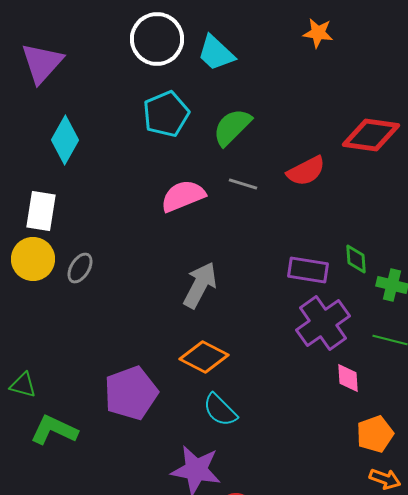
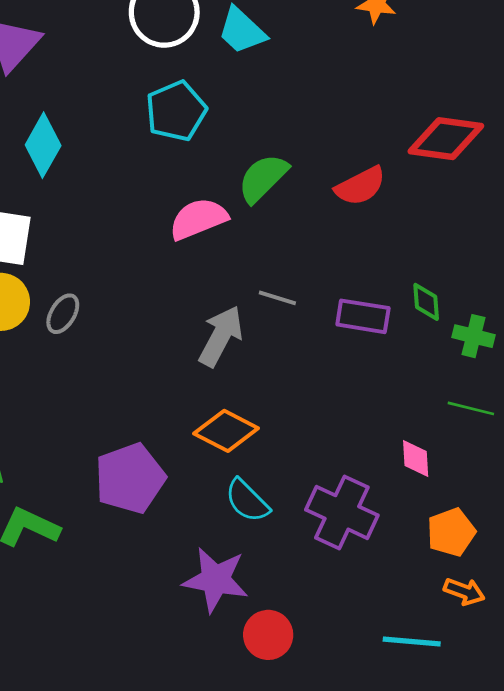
green semicircle: (232, 127) -> (263, 178), moved
gray line: (243, 184) -> (277, 298), moved
purple cross: (323, 323) -> (342, 512), moved, turned -30

